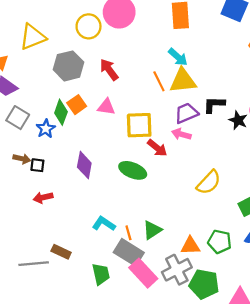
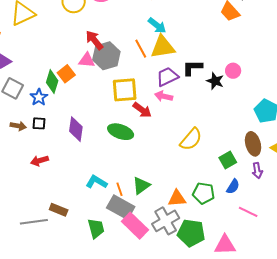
gray hexagon: (68, 66) -> (106, 56), moved
pink triangle: (106, 107) -> (87, 60), moved
black square: (37, 165) -> (39, 123), moved

